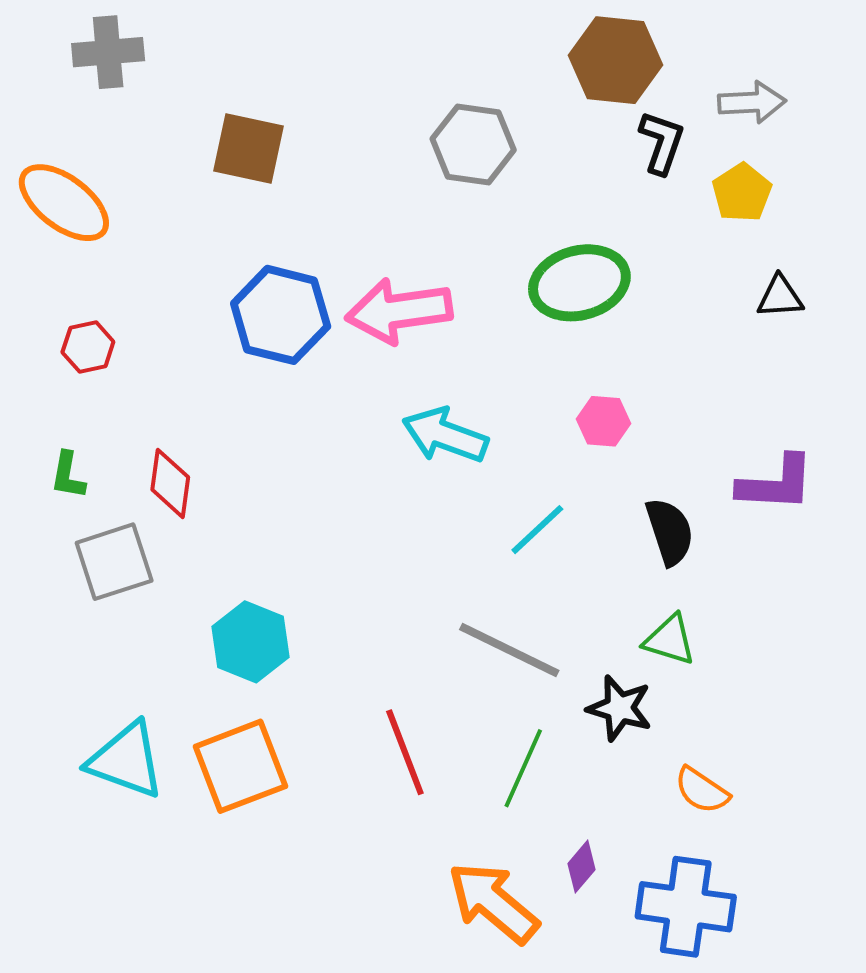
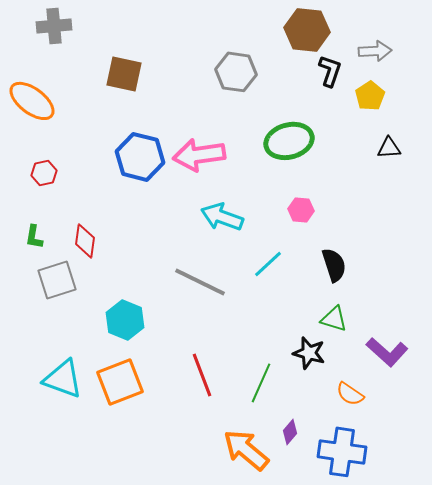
purple L-shape: (776, 483) -> (387, 352), moved, turned 39
gray line: (509, 650) -> (200, 282), moved

